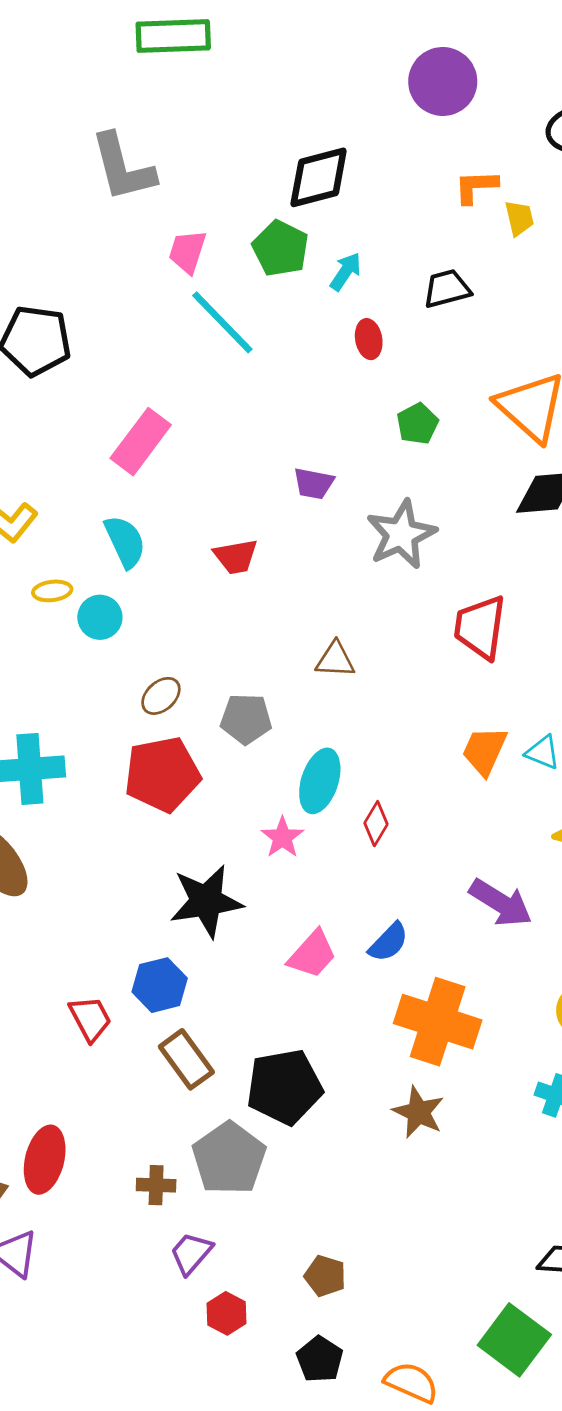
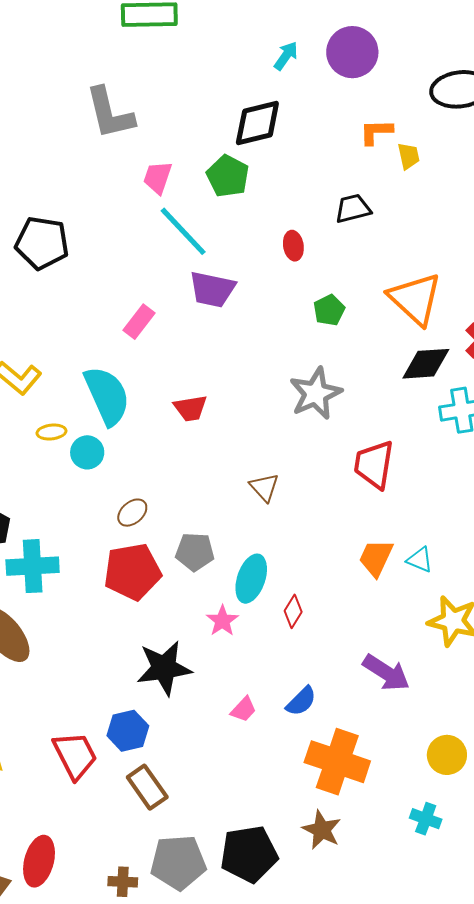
cyan arrow: (346, 272) -> (286, 56), moved
pink rectangle: (141, 442) -> (139, 322), moved, size x0.7
purple trapezoid: (314, 483) -> (212, 289), moved, size x1.5
cyan semicircle: (125, 542) -> (107, 396), size x1.5
brown triangle: (335, 660) -> (264, 487), turned 44
gray pentagon: (246, 719) -> (195, 552), moved
pink trapezoid: (312, 954) -> (244, 709), size x0.7
red trapezoid: (90, 1019) -> (75, 755), size x1.4
black pentagon: (284, 1087) -> (249, 854), moved
gray pentagon: (229, 1158) -> (178, 862), turned 30

